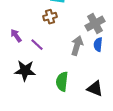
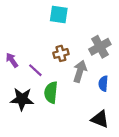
brown cross: (50, 17) -> (61, 53), moved
blue semicircle: (98, 45) -> (103, 84), moved
green semicircle: (62, 82) -> (51, 92), moved

